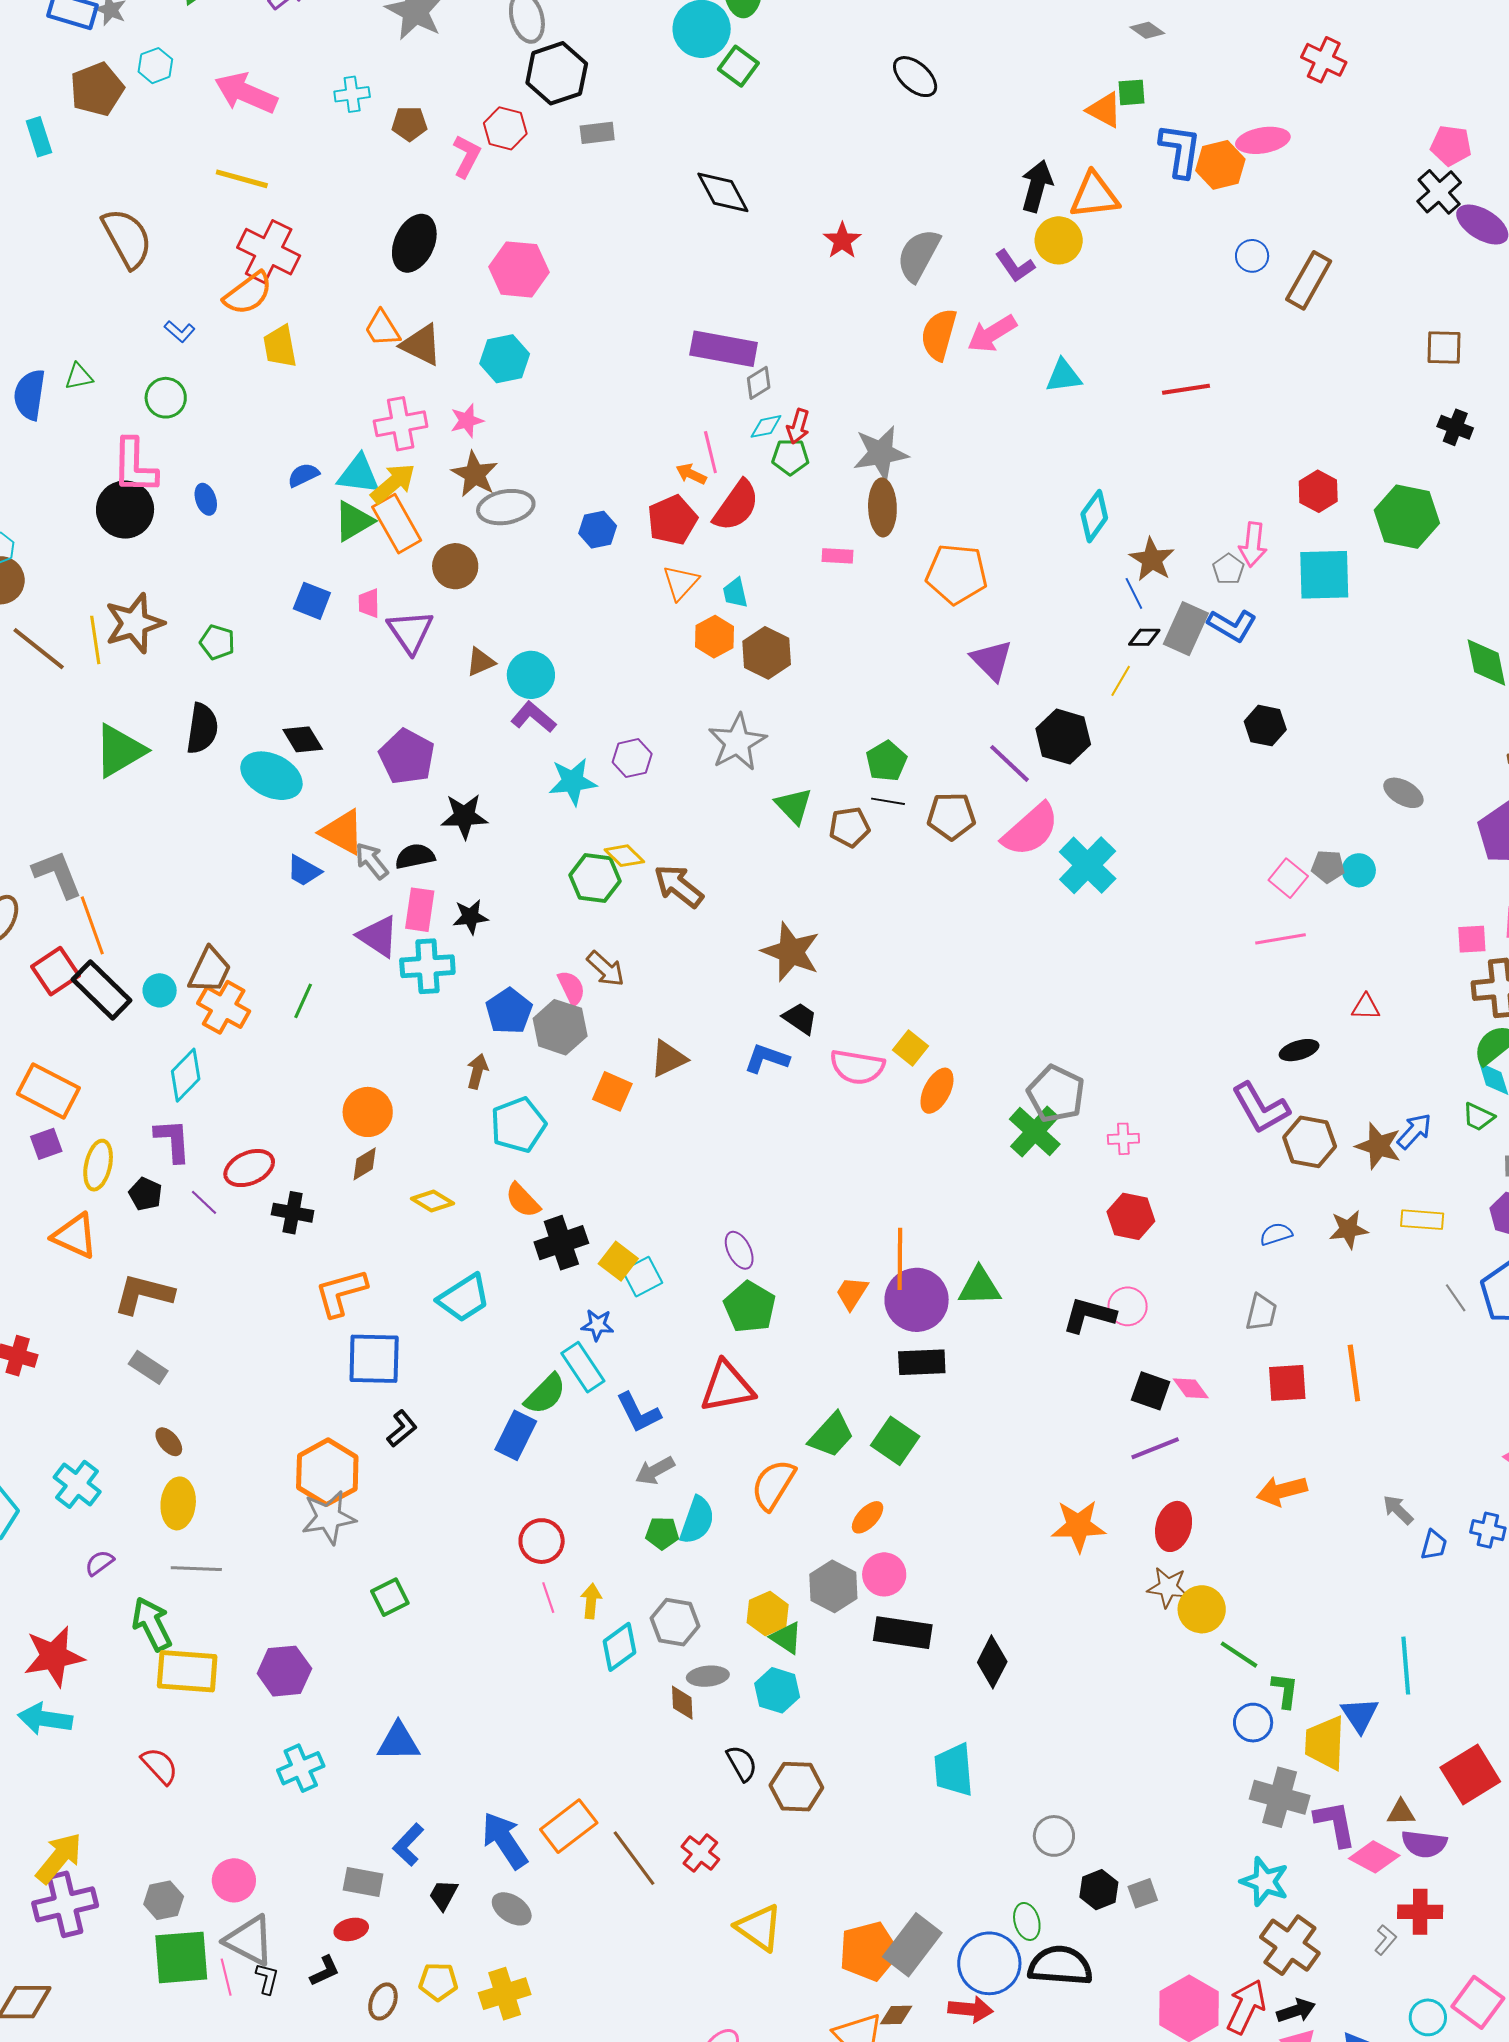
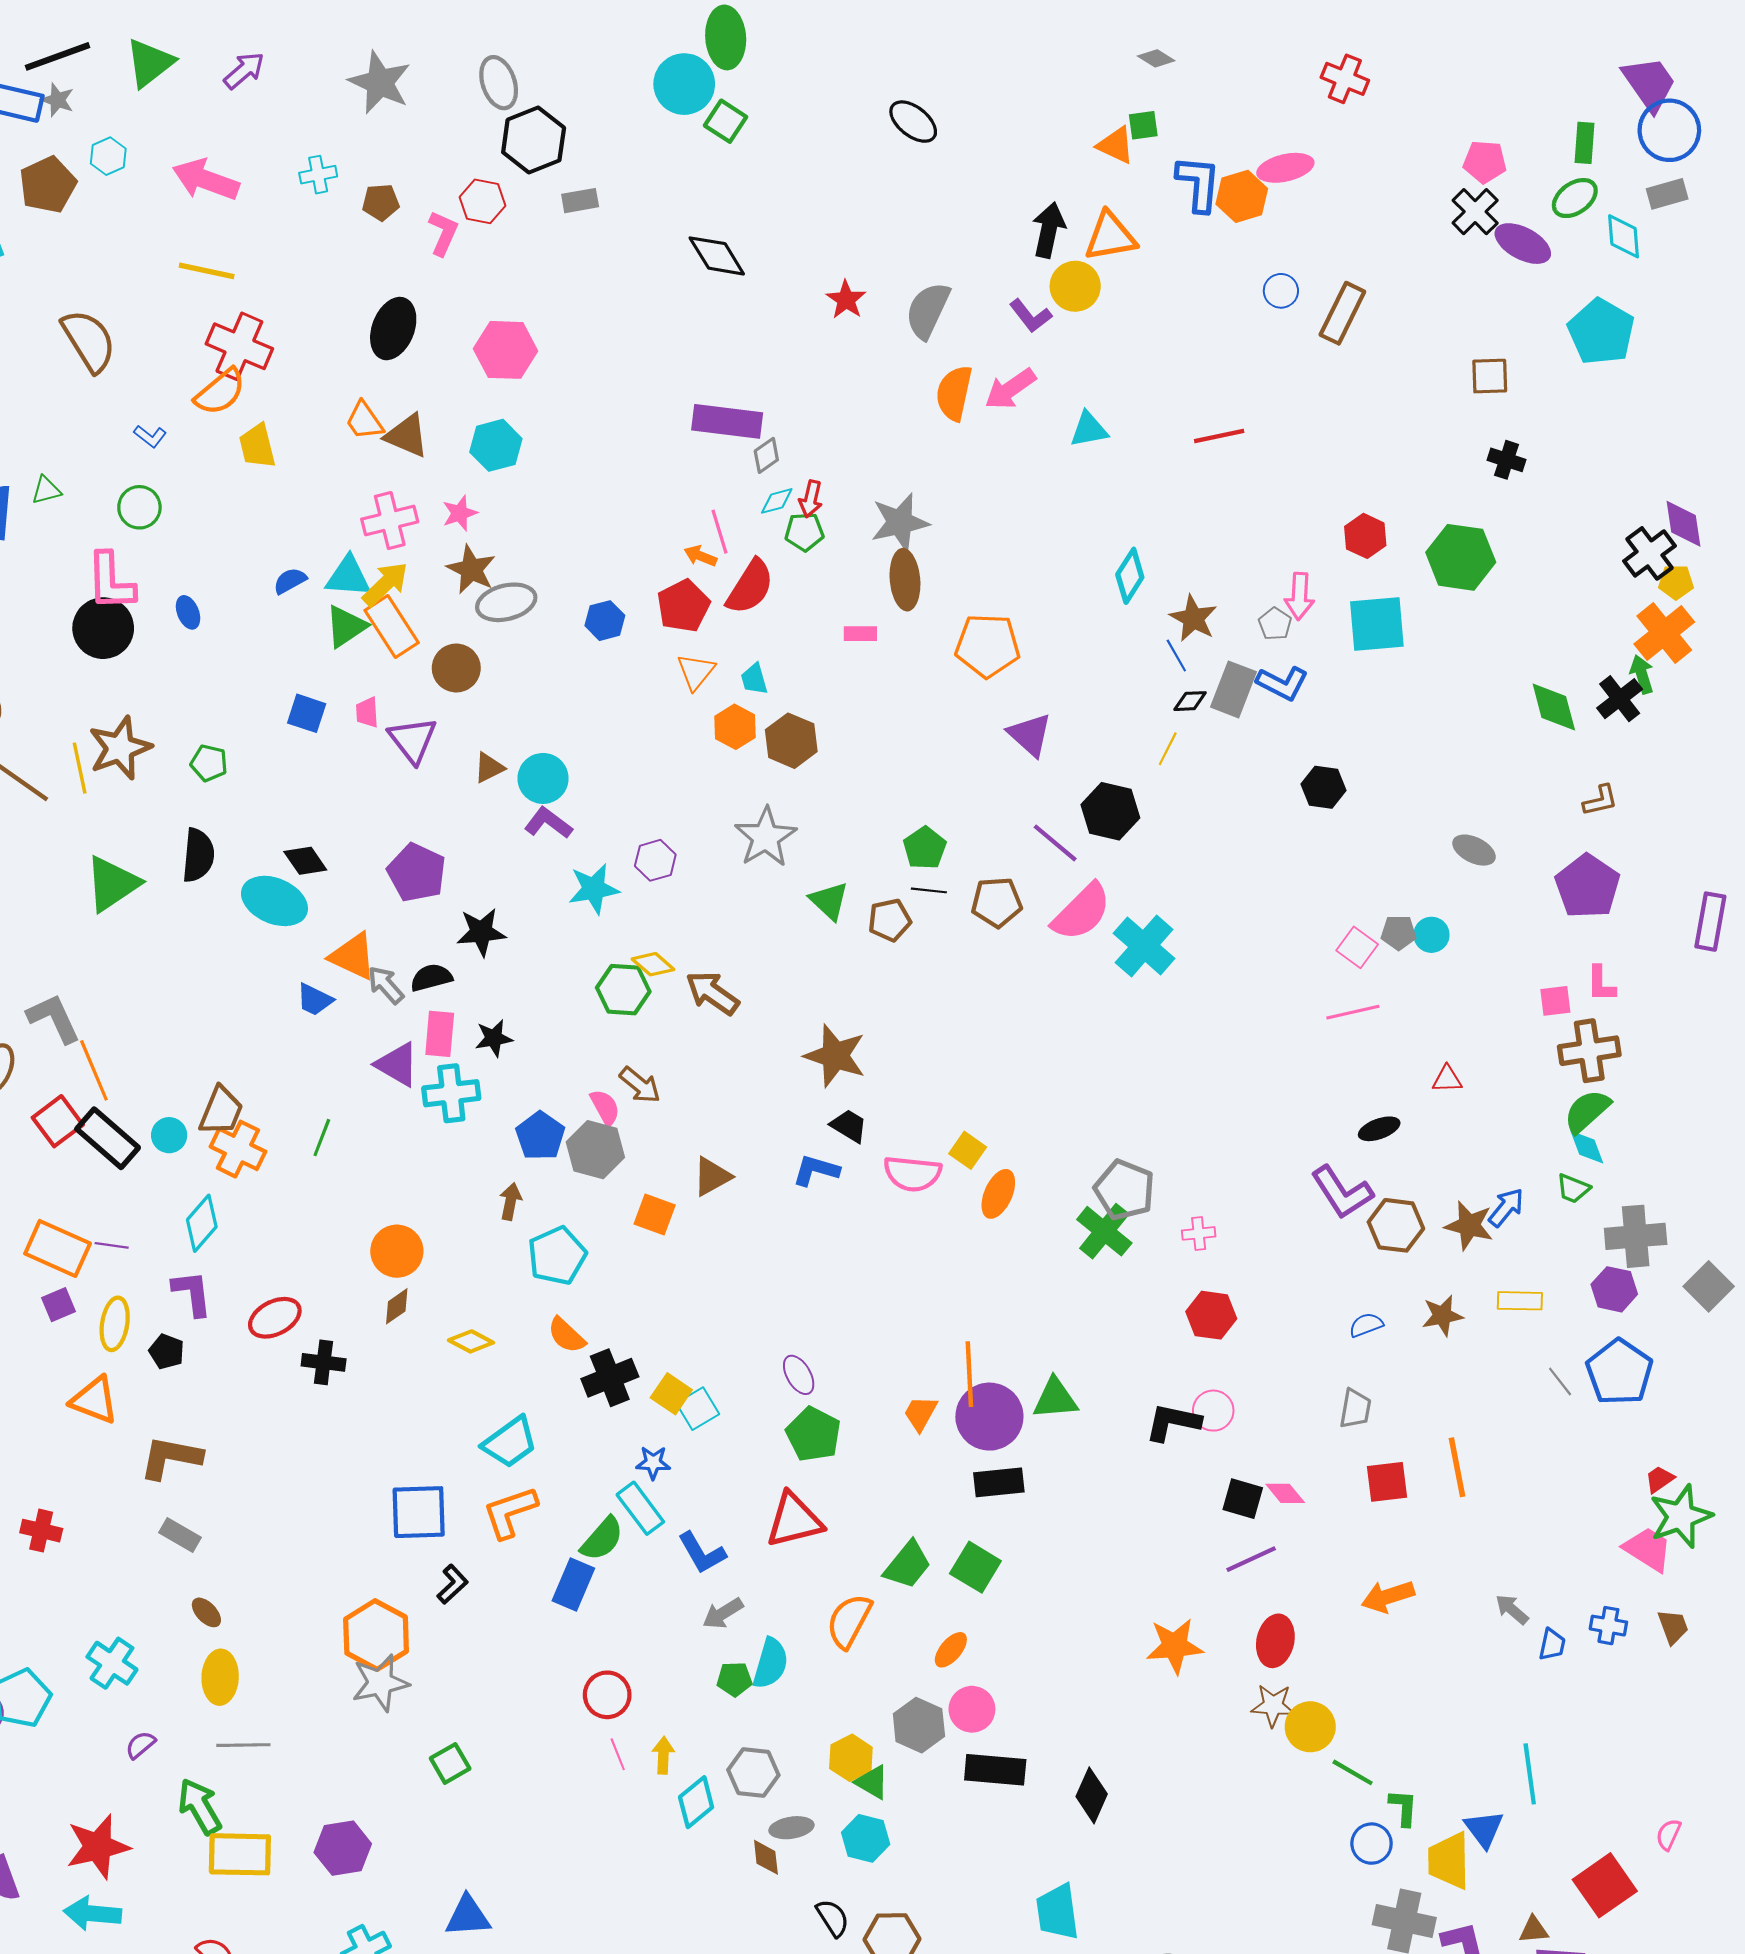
purple line: (204, 1202) -> (112, 1245), moved, turned -32
orange L-shape: (341, 1293) -> (510, 1512), moved

